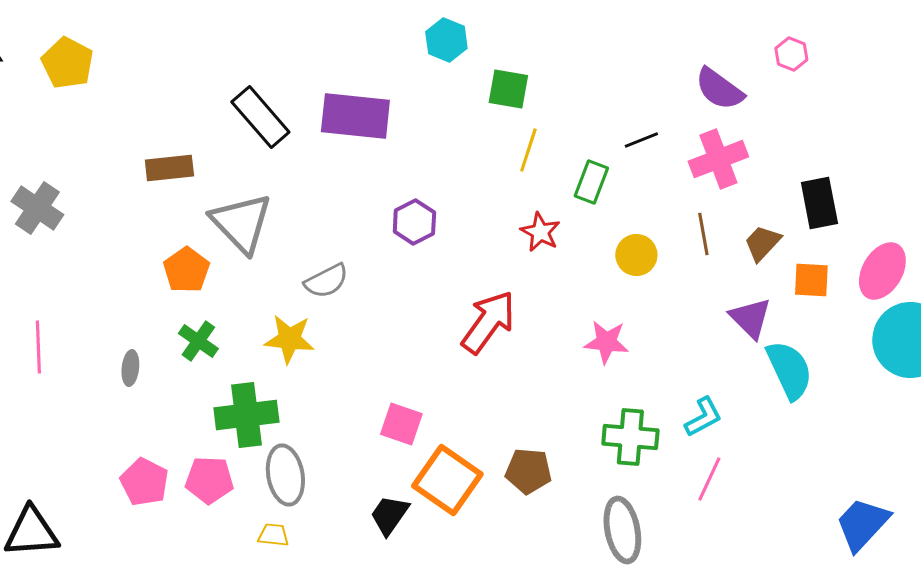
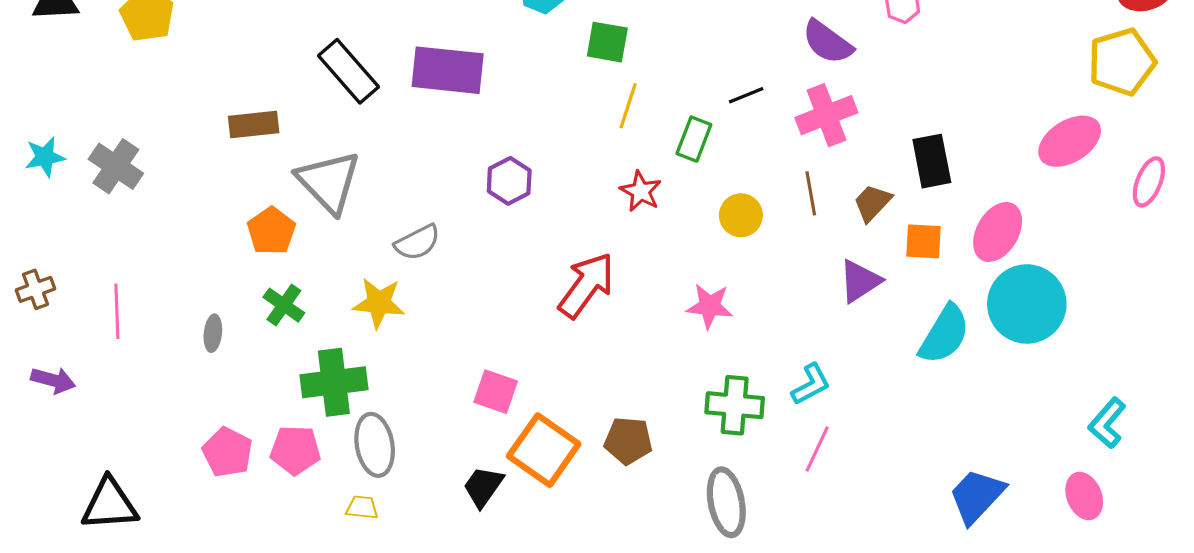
purple triangle: (750, 318) -> (860, 281), turned 42
cyan semicircle: (789, 370) -> (944, 334), moved, turned 56

